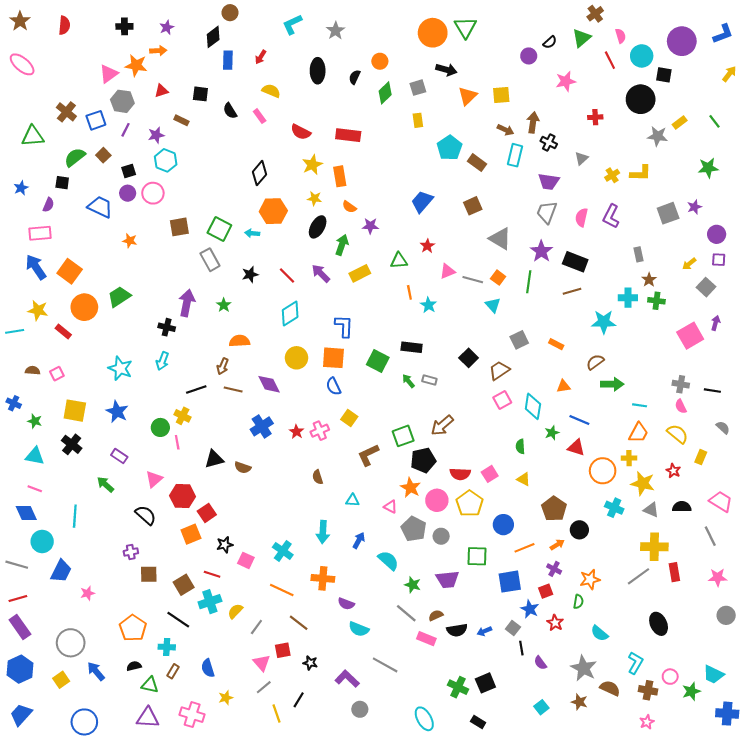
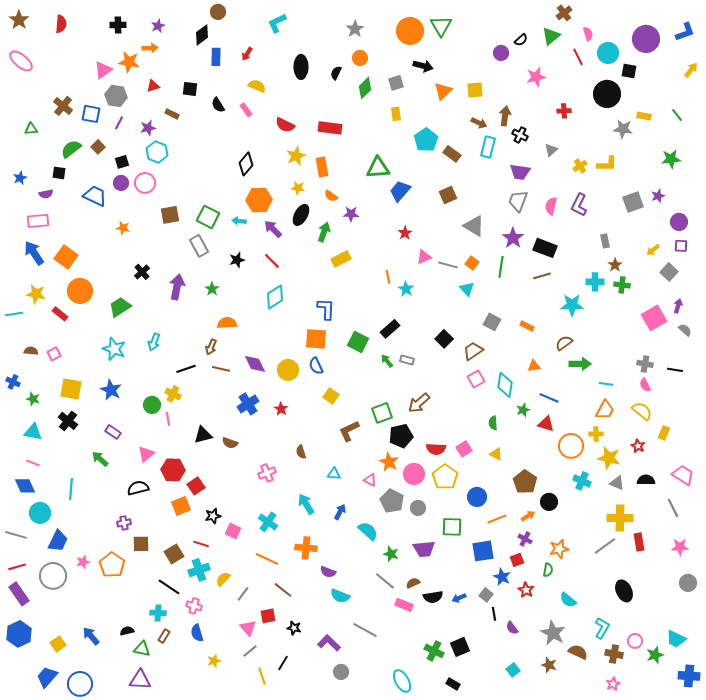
gray star: (336, 31) -> (355, 29), moved
blue square: (96, 120) -> (91, 114), turned 30
yellow rectangle: (680, 122) -> (644, 116), turned 48
green triangle: (33, 136) -> (31, 129), size x0.6
purple semicircle: (48, 205) -> (46, 194), turned 56
green triangle: (399, 261) -> (378, 168), moved, size x1.4
purple arrow: (321, 273) -> (273, 229), moved
green trapezoid: (119, 297) -> (120, 307), moved
black cross: (167, 327) -> (142, 272), moved, turned 35
gray square: (519, 340) -> (492, 322), turned -36
black rectangle: (412, 347) -> (390, 329), turned -48
yellow circle: (297, 358) -> (288, 370), moved
gray semicircle: (723, 427) -> (685, 330), moved
pink cross: (320, 431) -> (267, 473), moved
black semicircle: (146, 515) -> (138, 488), turned -55
cyan arrow: (323, 532) -> (306, 504), turned 145
orange pentagon: (133, 628) -> (112, 565), moved
gray circle: (71, 643) -> (53, 576), moved
blue trapezoid: (21, 715) -> (47, 677), moved
pink cross: (192, 715) -> (194, 606), moved, size x0.7

